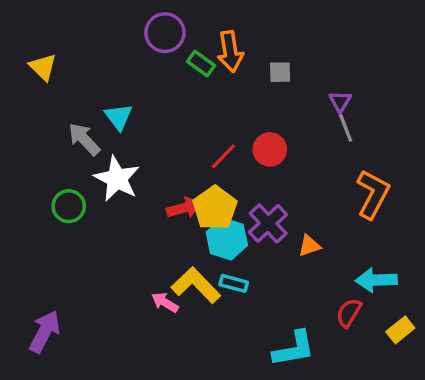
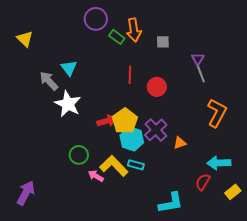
red line: (223, 156) -> (130, 75), moved, turned -42
green circle: (69, 206) -> (79, 155), moved

